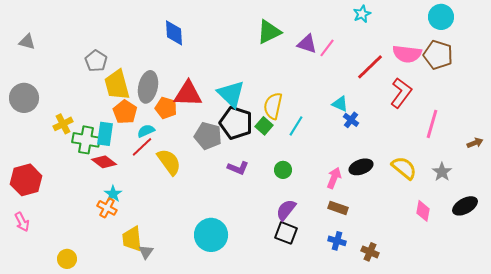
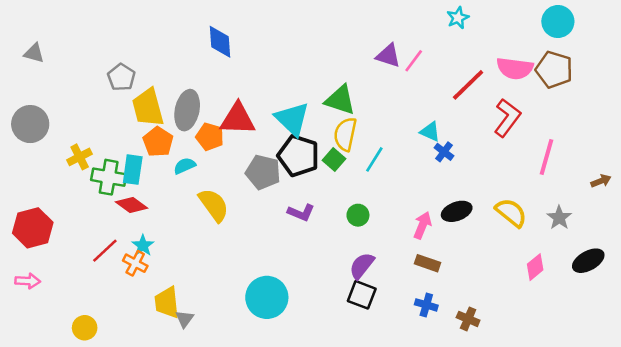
green triangle: (269, 32) -> (340, 100), moved, turned 44
red line: (142, 147) -> (105, 251), moved
pink diamond: (423, 211) -> (535, 267), turned 40
pink arrow: (22, 222) -> (28, 281), turned -60

